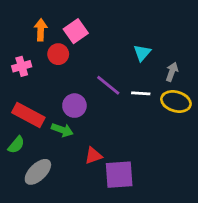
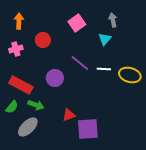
orange arrow: (41, 30) -> (19, 21), moved
pink square: (76, 31) -> (77, 23), moved
gray arrow: (172, 72) -> (113, 20), moved, turned -32
green arrow: (62, 130) -> (36, 105), moved

